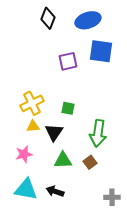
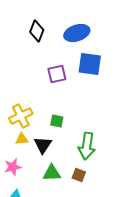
brown square: (90, 162) -> (79, 175), turned -32

